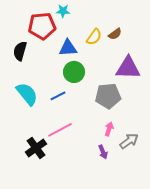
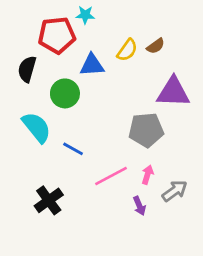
green circle: (74, 72) -> (65, 93), moved
blue line: (58, 96) -> (73, 149), moved, turned 56
pink line: (60, 130) -> (111, 176), moved

